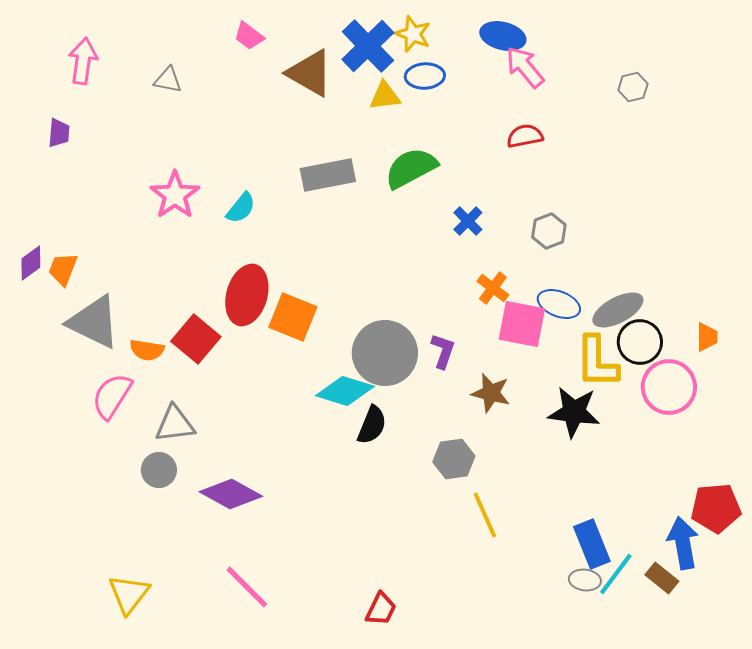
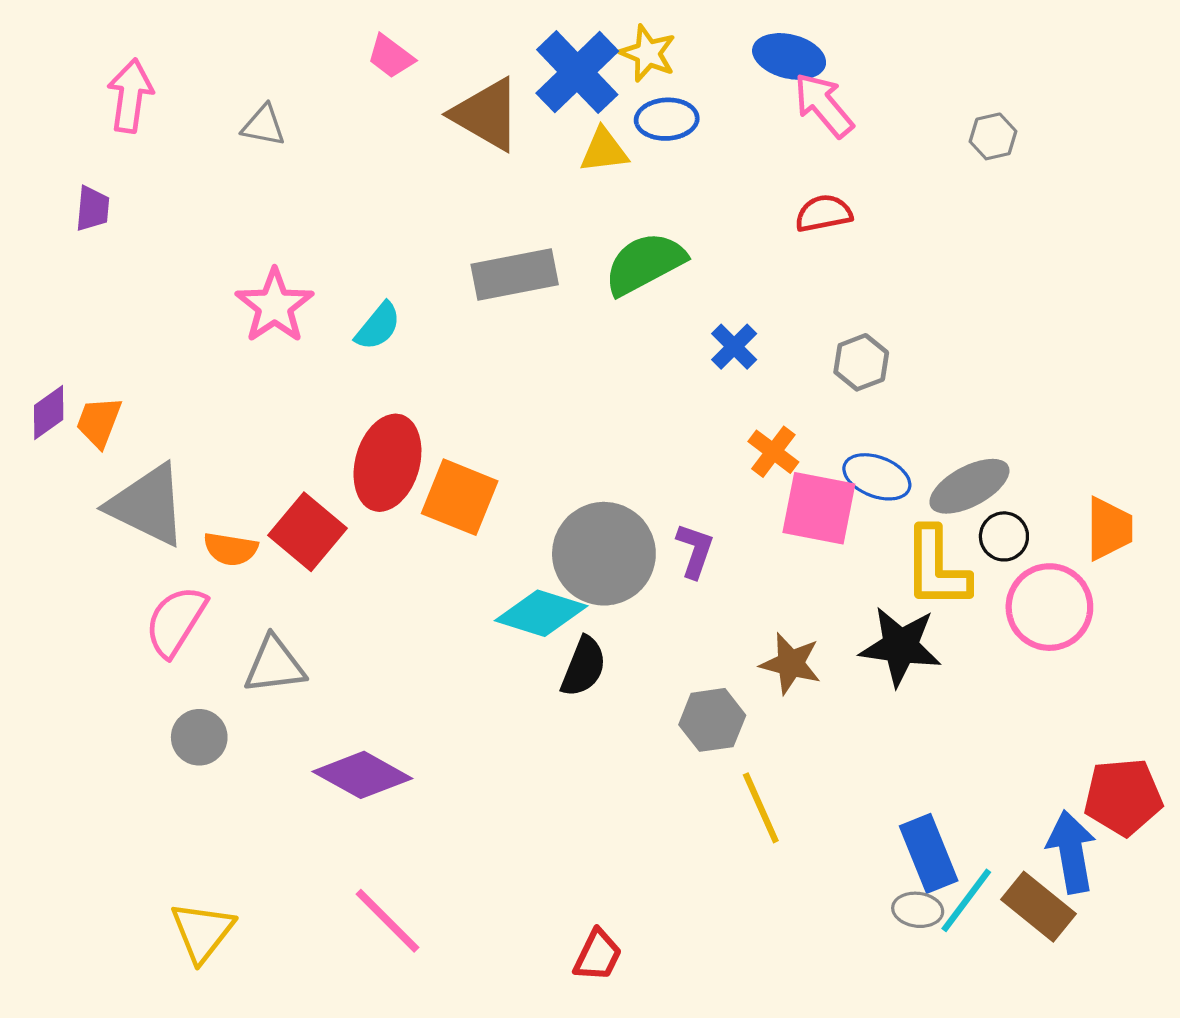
orange trapezoid: (707, 337) -> (1109, 529), size x1.4
black circle: (640, 342) -> (1004, 536), size x0.7
brown star: (491, 393) -> (791, 664), moved
gray circle: (159, 470) -> (199, 737), moved
brown rectangle: (662, 578) -> (1038, 907), size x1.4

